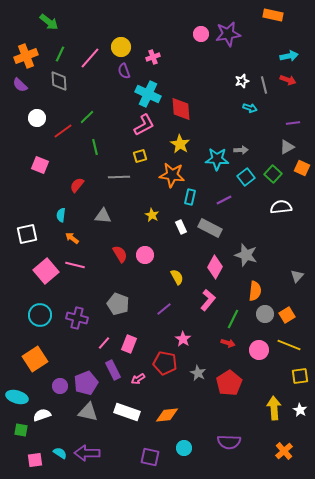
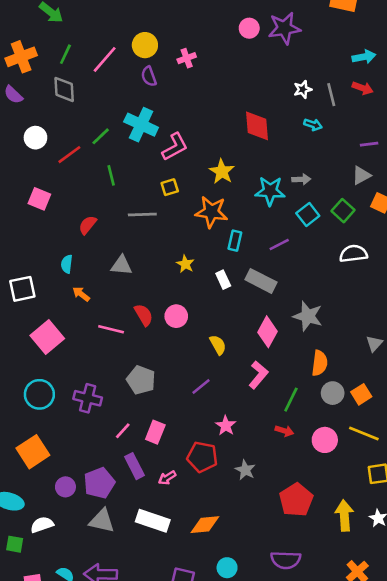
cyan cross: (148, 94) -> (141, 125), moved
red diamond: (181, 109) -> (257, 126), moved
pink line: (75, 265) -> (111, 329), moved
red pentagon: (229, 383) -> (296, 500), moved

